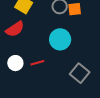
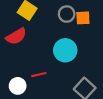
white circle: (15, 63) -> (18, 86), moved

